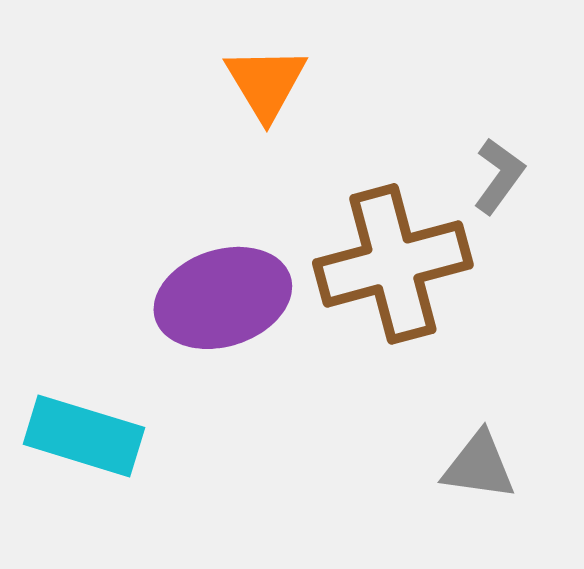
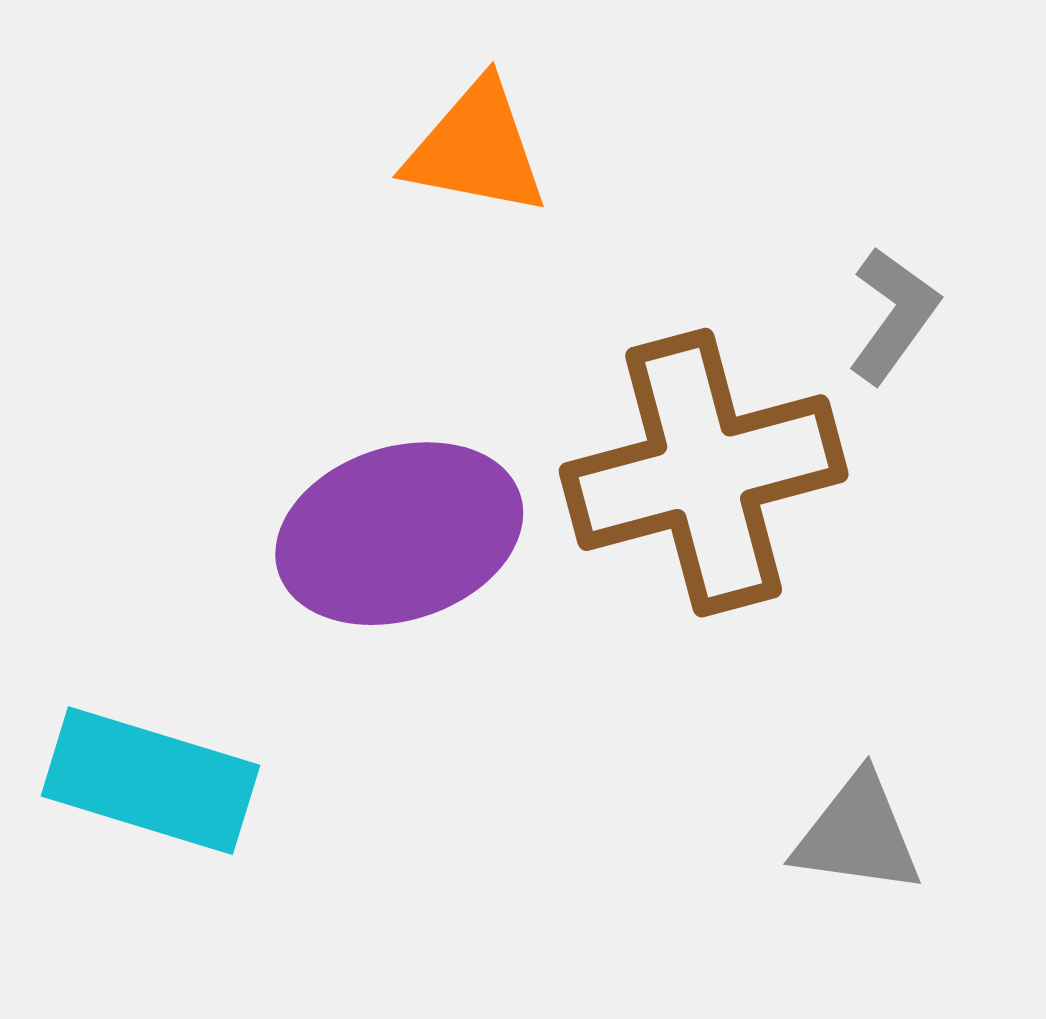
orange triangle: (266, 83) -> (476, 149), turned -48

